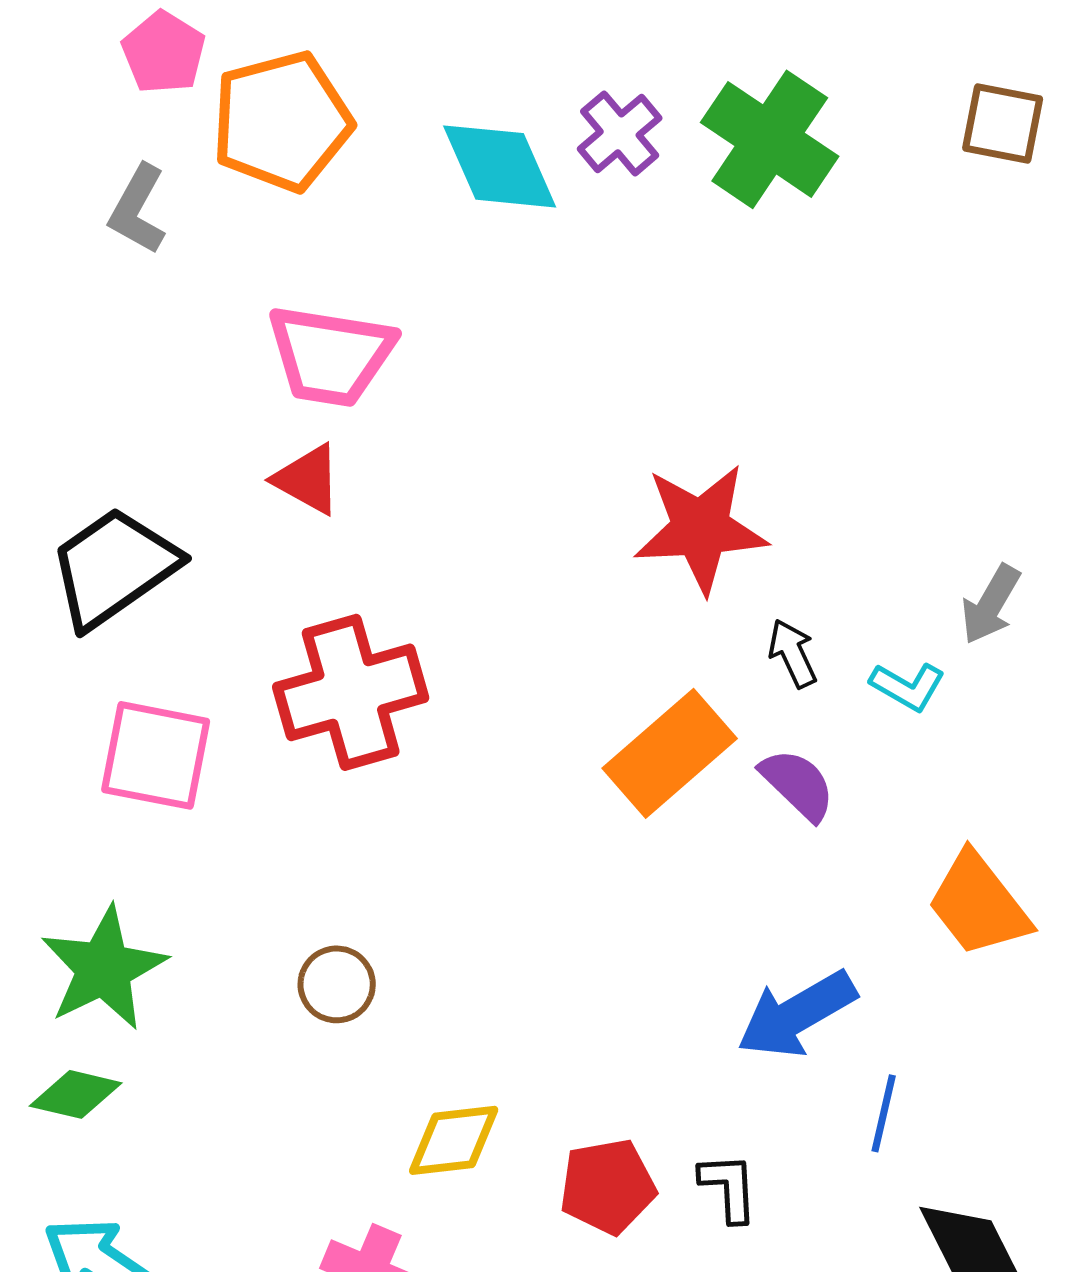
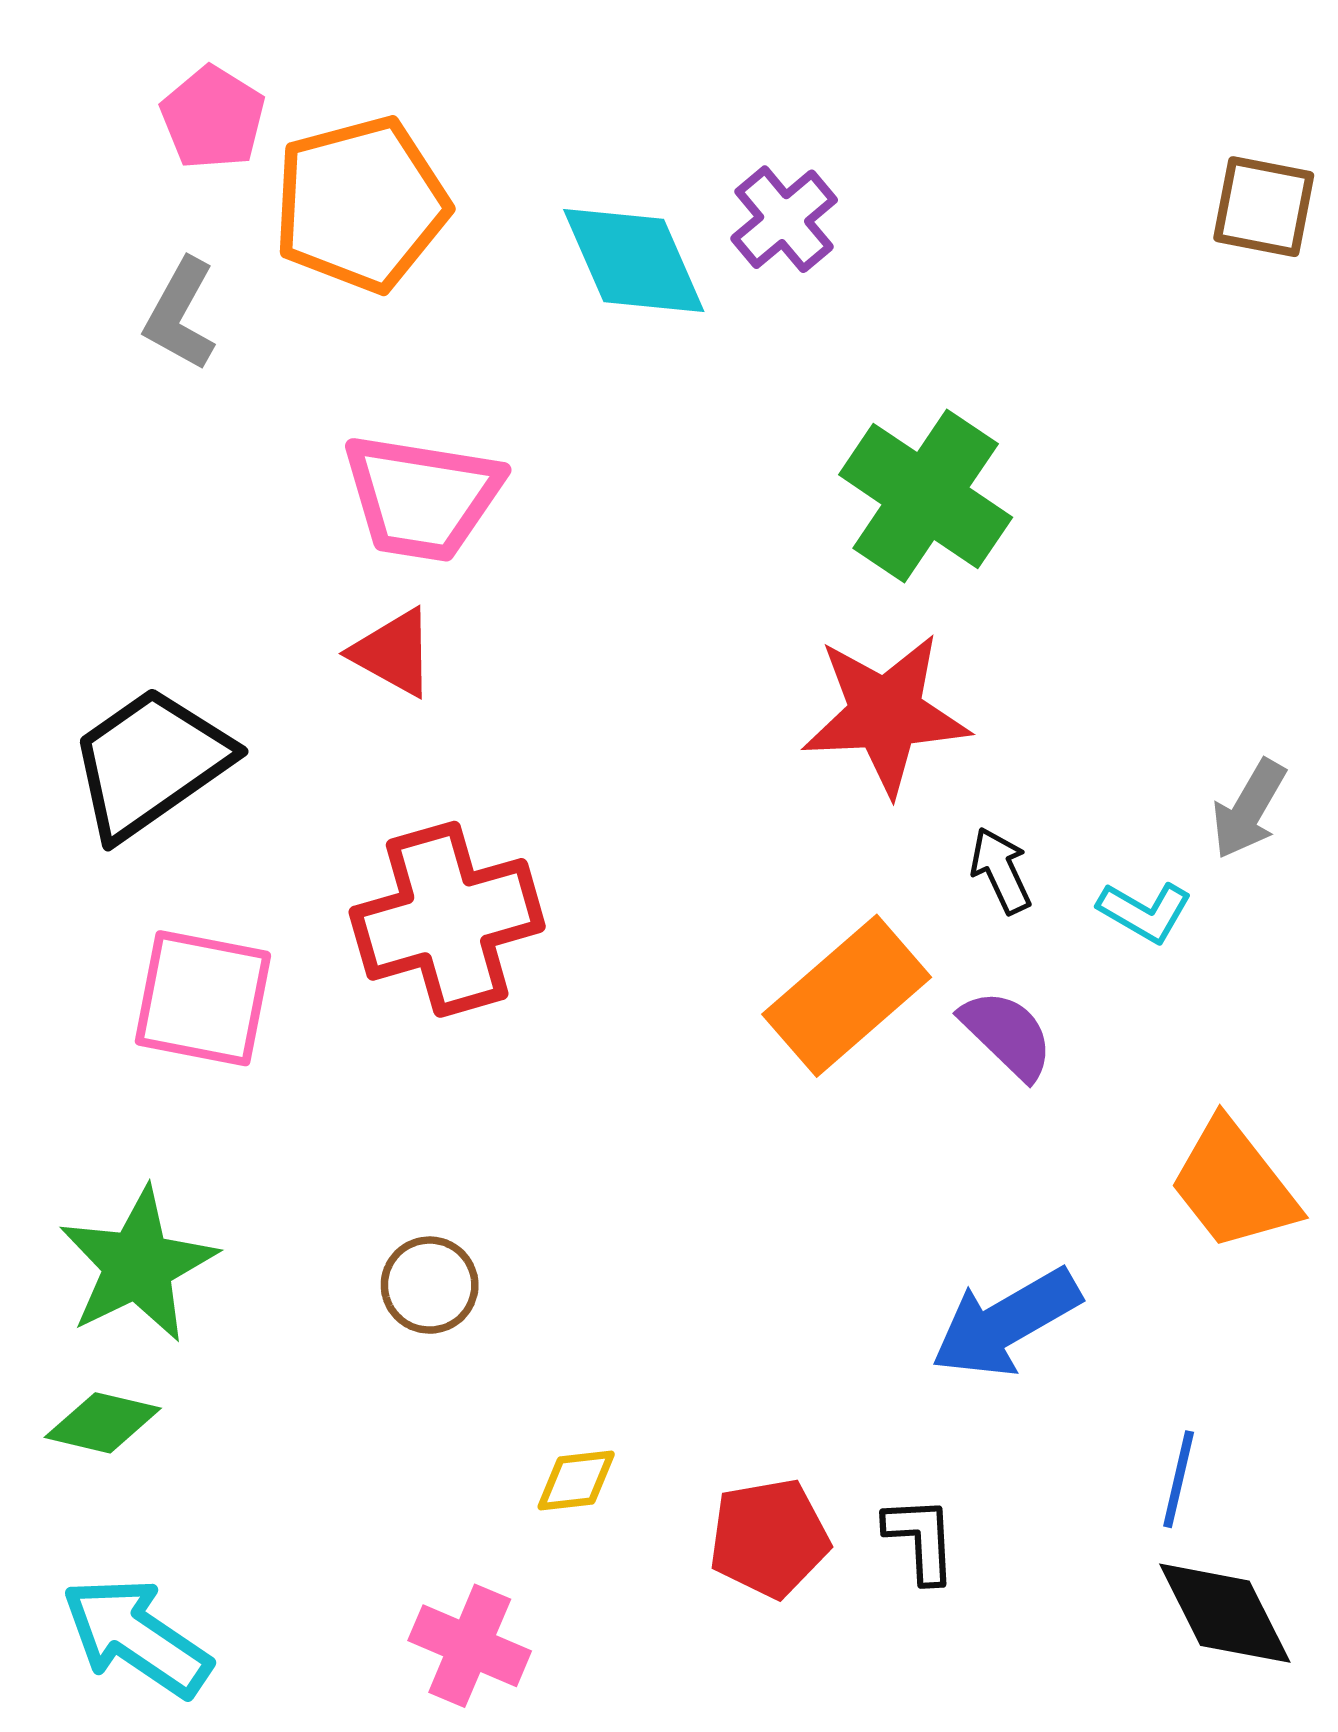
green cross: (770, 139) -> (926, 496), moved
blue line: (884, 1113) -> (1179, 1479), moved
yellow diamond: (454, 1140) -> (576, 1480), size x0.7

